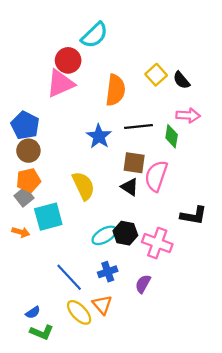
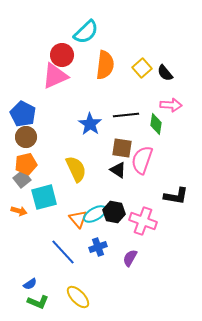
orange semicircle: (115, 90) -> (105, 65), moved
orange triangle: (102, 305) -> (78, 219), moved
yellow ellipse: (79, 312) -> (78, 297), moved

